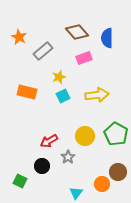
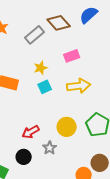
blue semicircle: (107, 38) -> (89, 15), moved, turned 48
gray rectangle: (43, 51) -> (35, 35), moved
pink rectangle: (84, 58) -> (72, 56), moved

